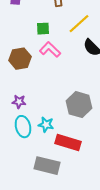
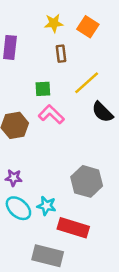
cyan ellipse: (23, 127) -> (18, 208), turned -35

